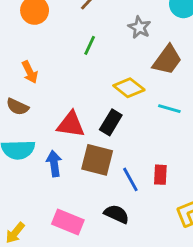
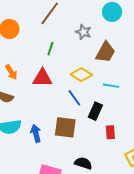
black rectangle: (111, 122) -> (95, 111), moved
red triangle: (71, 124) -> (42, 78), moved
blue line: (130, 179) -> (74, 98), moved

